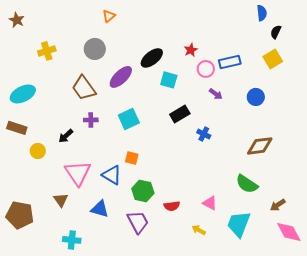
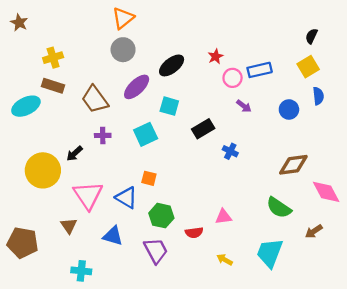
blue semicircle: (262, 13) -> (318, 96), moved
orange triangle: (109, 16) -> (123, 18), size x1.5
gray circle: (95, 49) -> (123, 50), moved
cyan square: (169, 80) -> (169, 106), moved
brown rectangle: (17, 128) -> (53, 86), moved
yellow circle: (38, 151) -> (43, 170), size x2.0
pink triangle: (210, 203) -> (223, 217), moved, turned -35
pink diamond: (289, 232) -> (326, 192), moved

